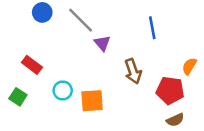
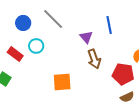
blue circle: (42, 12) -> (23, 23), moved
purple triangle: (102, 43) -> (86, 37), moved
cyan circle: (63, 90) -> (36, 46), moved

